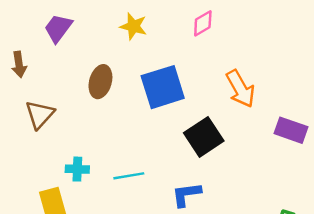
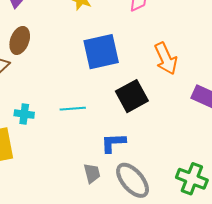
brown ellipse: (100, 82) -> (20, 40), moved
cyan line: (129, 176) -> (73, 109), moved

